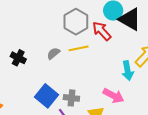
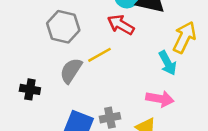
gray hexagon: (76, 22) -> (63, 27), moved
gray semicircle: (53, 53) -> (71, 71), size x1.5

